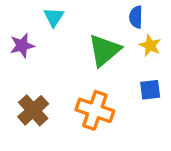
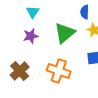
purple star: (22, 46) -> (31, 36), moved

